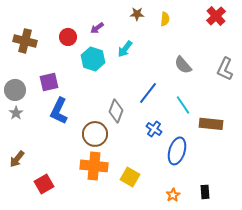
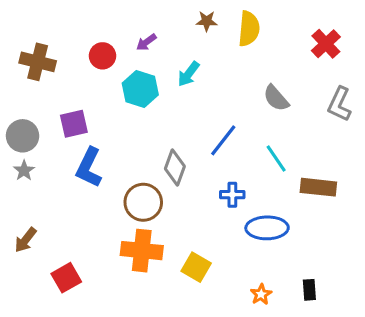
red cross: (216, 16) -> (326, 44), moved
yellow semicircle: (165, 19) -> (249, 29), size x1.6
blue cross: (154, 129) -> (232, 195), turned -35
blue ellipse: (177, 151) -> (267, 228), turned 72

